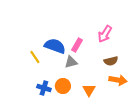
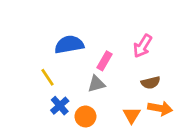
blue semicircle: (55, 46) -> (69, 45), moved, turned -30
blue cross: (44, 88) -> (60, 106), moved, turned 32
orange triangle: (89, 90) -> (132, 115), moved

